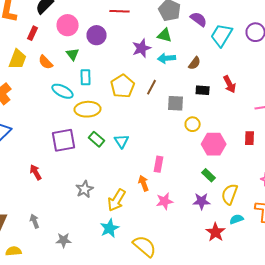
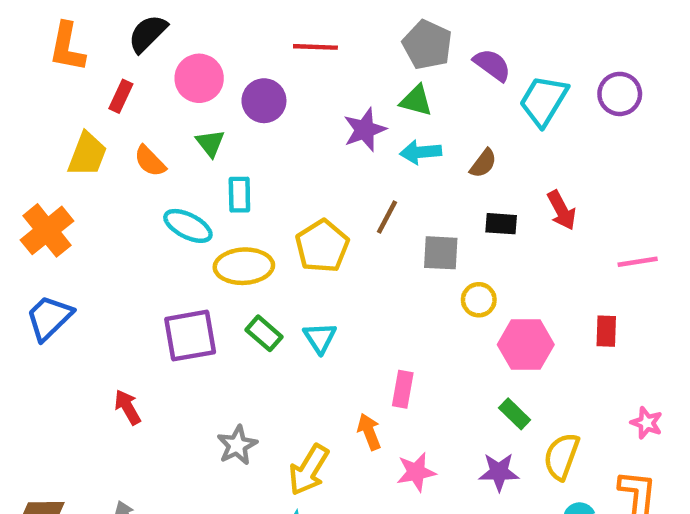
yellow pentagon: (123, 86) -> (322, 246), moved

